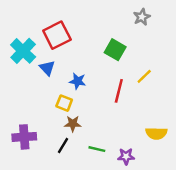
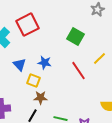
blue triangle: (47, 68) -> (20, 65), moved
red line: (119, 91) -> (78, 71), turned -48

